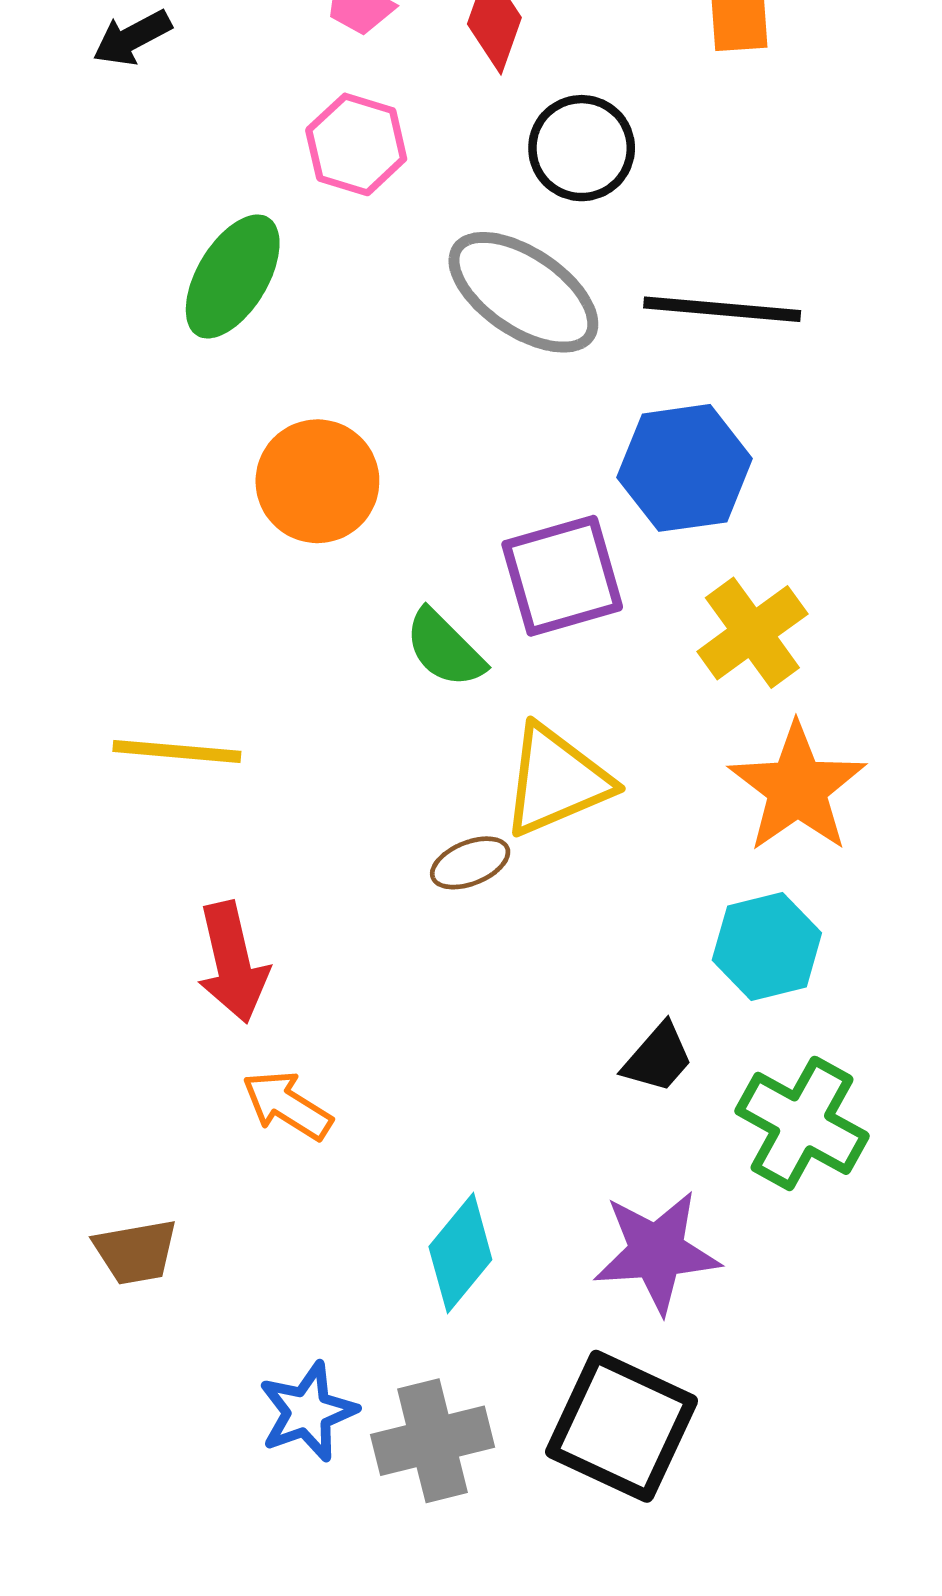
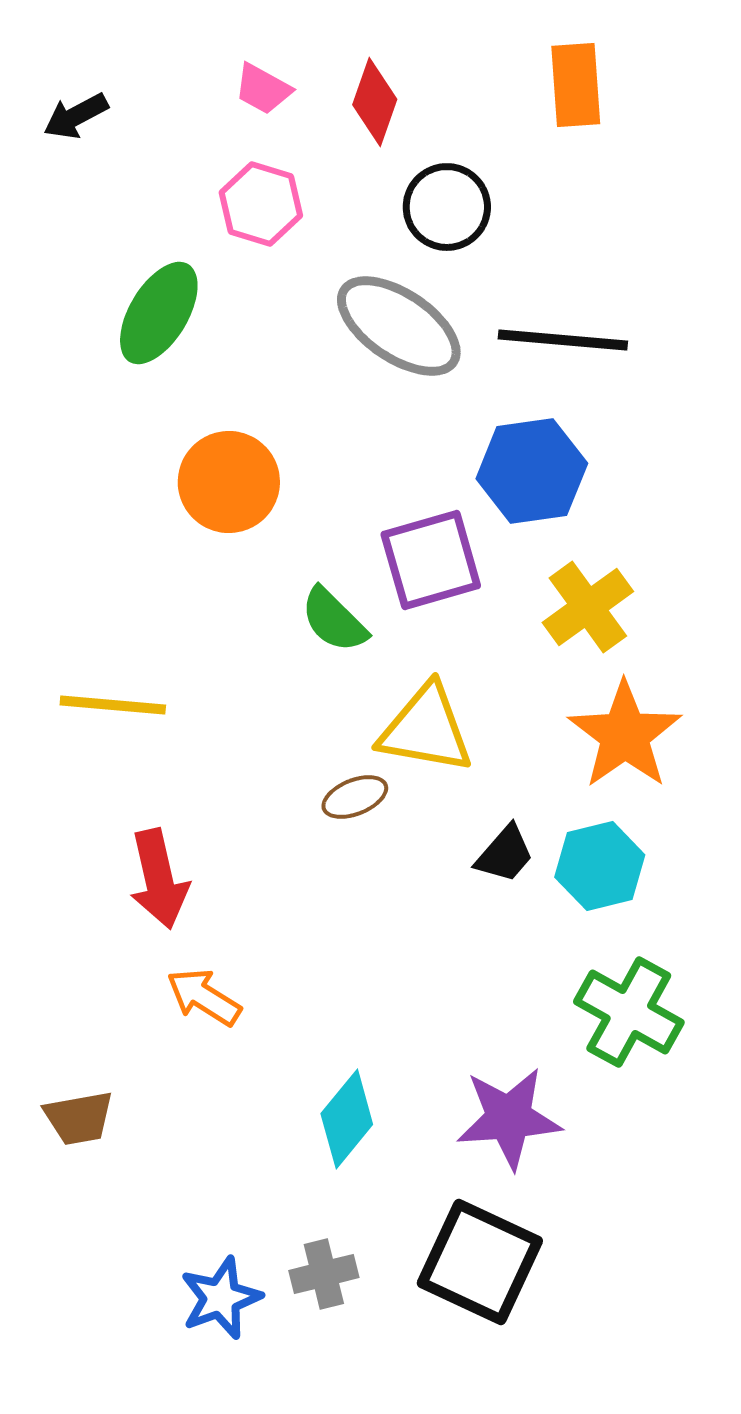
yellow triangle: (556, 781) -> (426, 729), turned 33
black trapezoid: (658, 1058) -> (505, 854), moved
blue star: (308, 1412) -> (221, 1298), moved
gray cross: (433, 1441) -> (324, 1274), size x0.7

